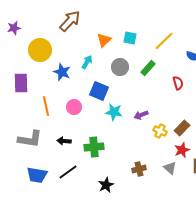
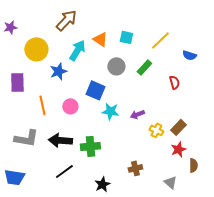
orange triangle: (104, 40) -> (100, 39), turned -42
cyan arrow: (87, 62) -> (77, 50), moved, size x1.5
blue star: (62, 72) -> (58, 71), turned 30
black arrow: (64, 141) -> (60, 140), size x1.6
gray triangle: (170, 168) -> (170, 182), moved
blue trapezoid: (37, 175) -> (14, 177), moved

